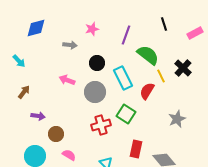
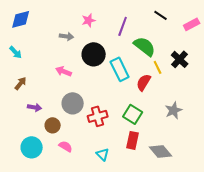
black line: (164, 24) -> (161, 15), turned -40
blue diamond: (36, 28) -> (21, 19), moved
black circle: (97, 63) -> (94, 54), size x1.5
gray circle: (95, 92) -> (73, 103), moved
green square: (126, 114) -> (133, 114), moved

